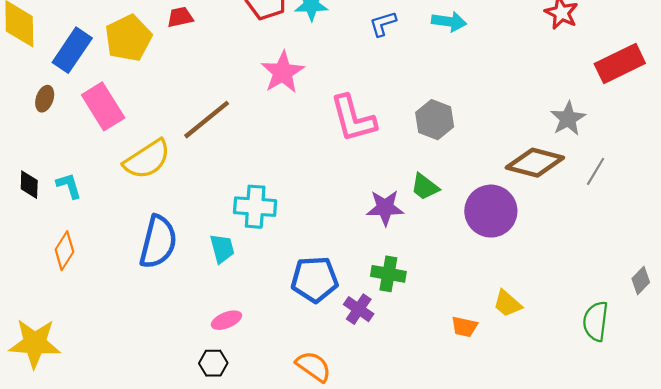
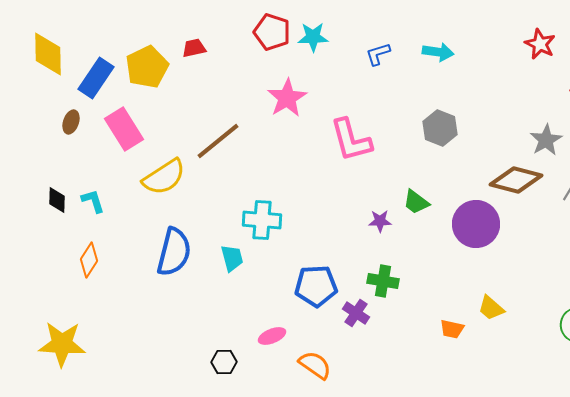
gray hexagon: (435, 120) -> (440, 128), moved
purple star: (385, 208) -> (380, 221), size x0.7
pink ellipse: (226, 320) -> (272, 336), moved

